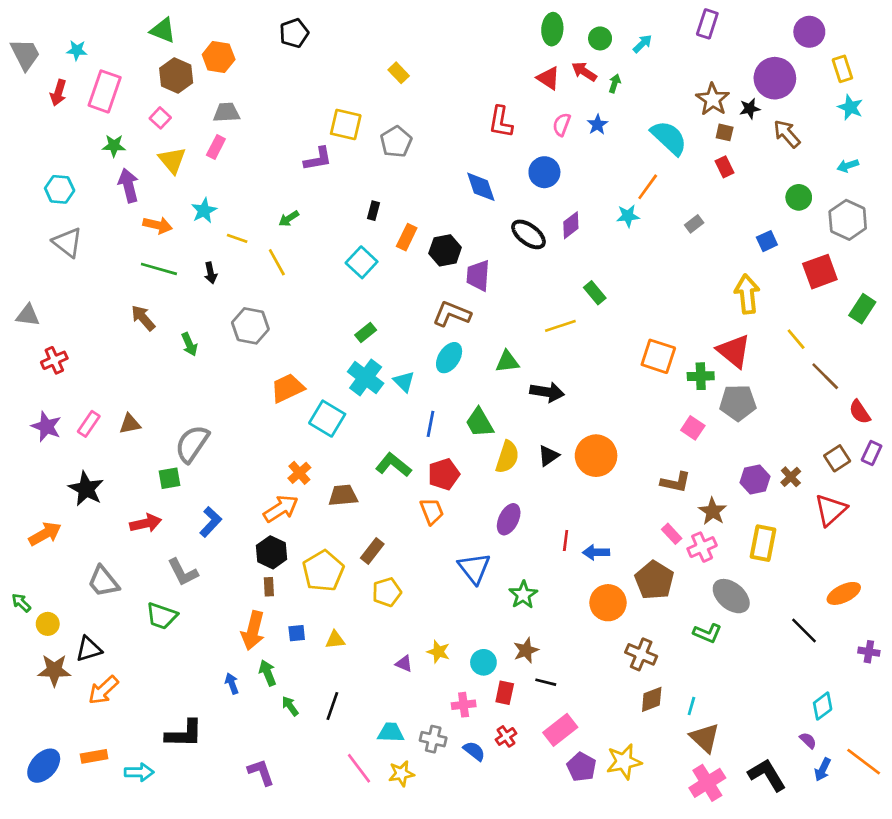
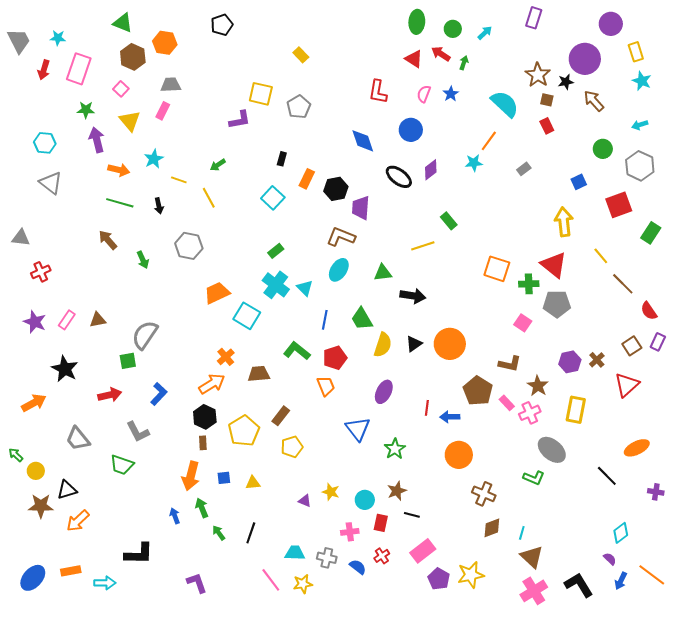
brown pentagon: (654, 580) -> (478, 391), moved

